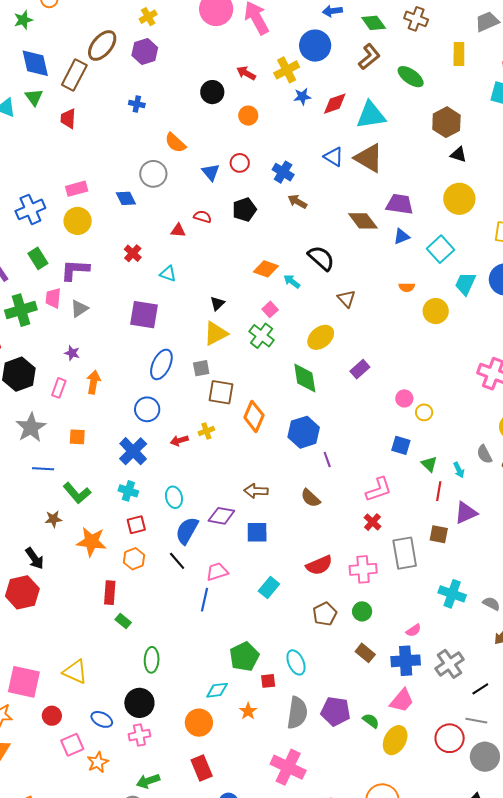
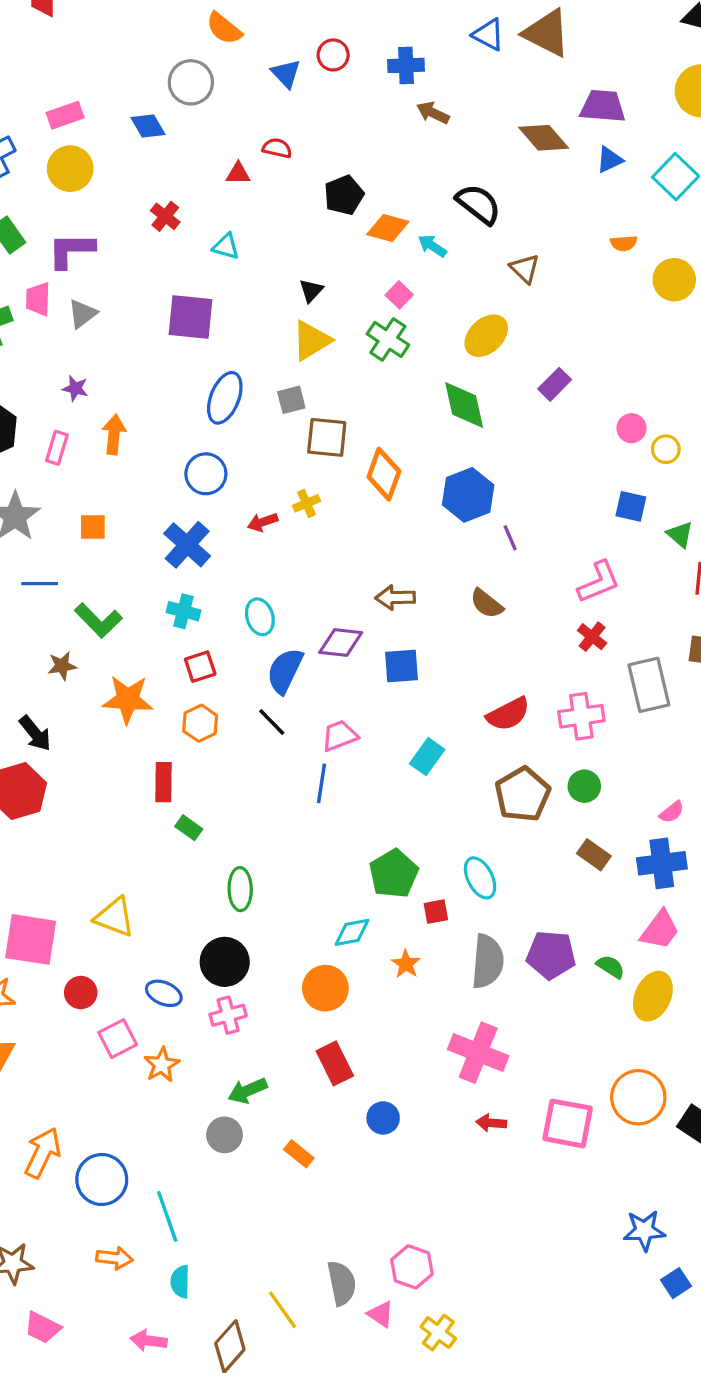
blue cross: (283, 172) -> (406, 65), turned -30
black pentagon: (244, 210) -> (344, 195), moved
brown pentagon: (325, 614) -> (522, 794), size x1.4

